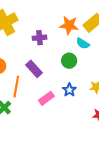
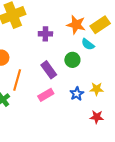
purple rectangle: (34, 69) -> (49, 70), moved
blue star: (69, 90) -> (77, 94), moved

